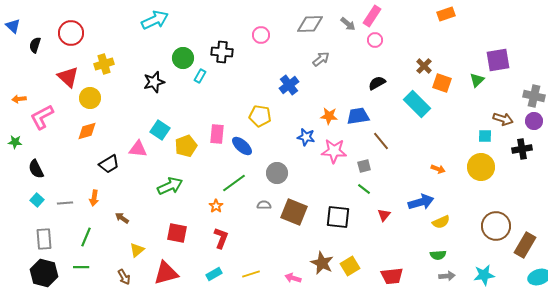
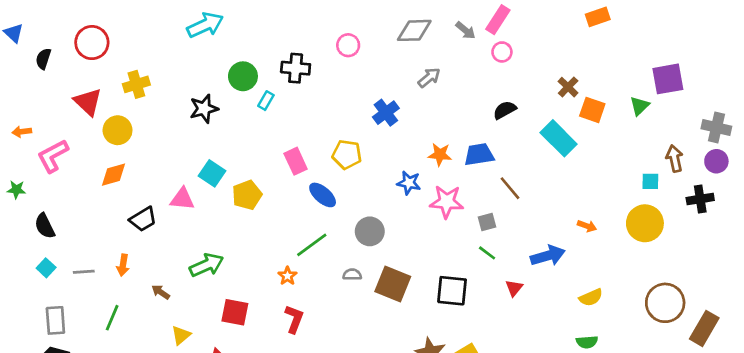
brown arrow: (503, 119) -> (675, 159), turned -120
pink rectangle: (217, 134) -> (296, 161), moved, turned -30
green arrow: (170, 186) -> (207, 265), moved
blue arrow: (421, 202) -> (548, 256), moved

